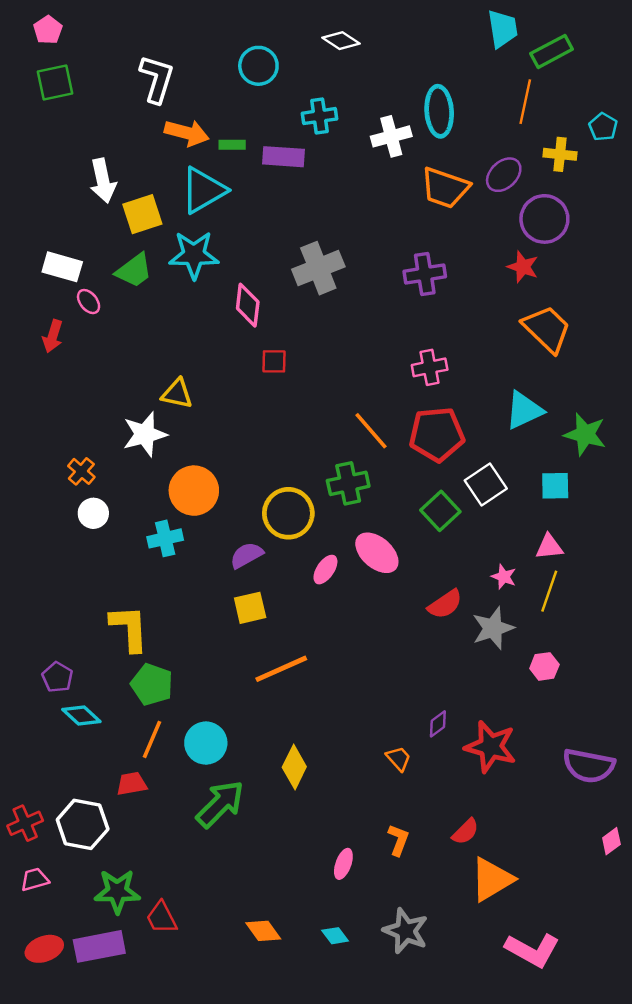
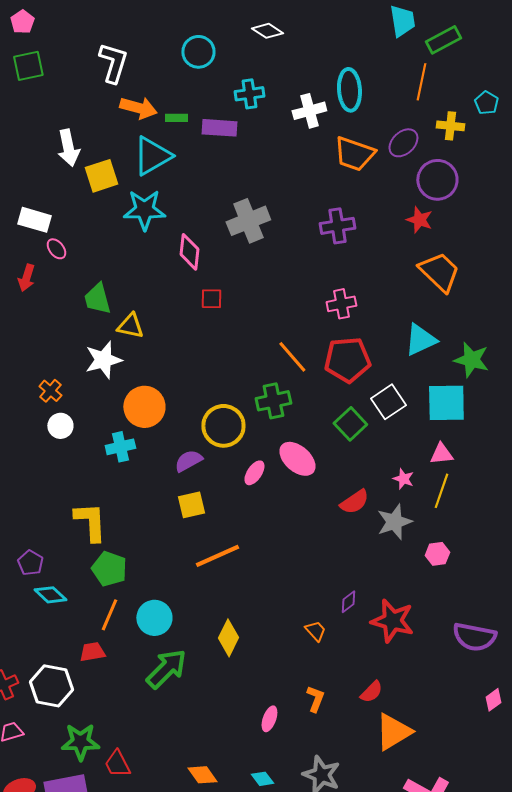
green trapezoid: (134, 270) -> (97, 299), moved, turned 112
cyan square: (555, 486) -> (446, 403), size x1.6

